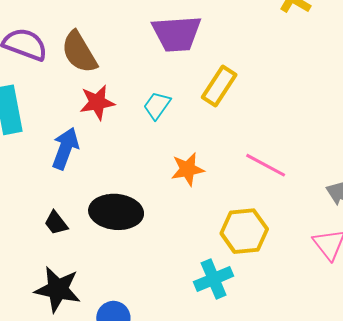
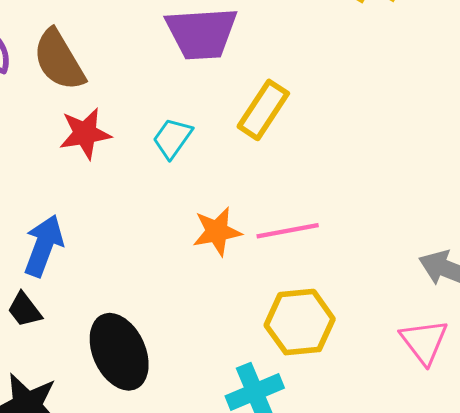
blue arrow: (65, 148) -> (44, 246), moved
pink line: (266, 165) -> (288, 231), moved, turned -39
black ellipse: (116, 212) -> (119, 352), moved, turned 60

